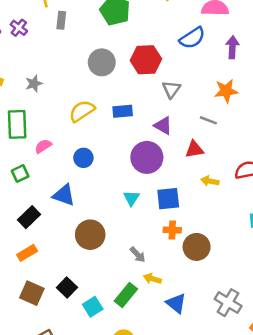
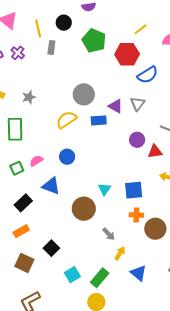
blue semicircle: (192, 38) -> (148, 75), moved
red hexagon: (146, 60) -> (127, 54), moved
gray circle: (102, 62) -> (84, 94), moved
purple triangle: (163, 126) -> (116, 106), moved
pink semicircle: (43, 146) -> (36, 161), moved
purple circle: (147, 157) -> (137, 140), moved, size x0.6
brown circle: (90, 235) -> (84, 209), moved
yellow arrow: (152, 279) -> (120, 253), turned 104
black square: (67, 287) -> (51, 248), moved
green rectangle: (126, 295) -> (100, 278), moved

